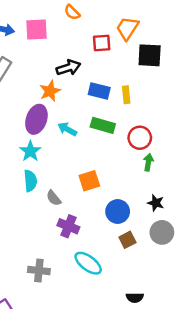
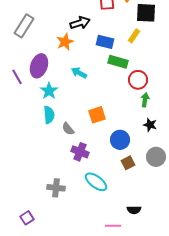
yellow rectangle: (126, 95) -> (134, 36), moved, turned 40
purple ellipse: (36, 119) -> (39, 66), moved
green rectangle: (103, 125) -> (118, 62), moved
black star: (156, 203) -> (150, 125), moved

